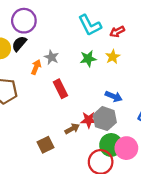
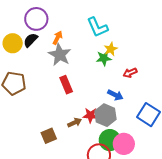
red arrow: (117, 32) -> (130, 73), moved
gray star: (51, 57) -> (60, 55), size x1.6
yellow star: (113, 57) -> (111, 49), moved
green star: (88, 59) -> (104, 58), moved
orange arrow: (36, 67) -> (58, 38), moved

